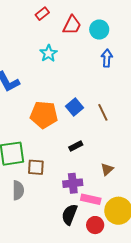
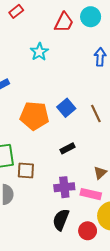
red rectangle: (42, 14) -> (16, 11), moved
cyan circle: (99, 30) -> (91, 17), moved
pink rectangle: (91, 199) -> (91, 194), moved

